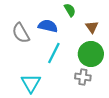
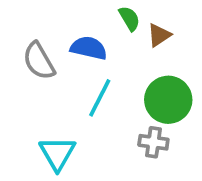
brown triangle: (92, 27) -> (159, 35), moved, turned 32

